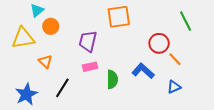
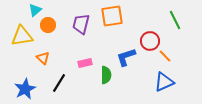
purple trapezoid: (88, 41) -> (81, 24), moved
blue L-shape: (143, 71) -> (126, 57), moved, turned -60
blue triangle: (174, 87) -> (164, 82), size x1.5

